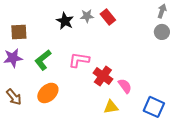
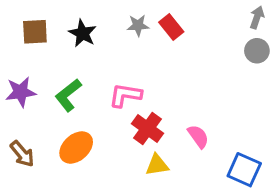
black star: (65, 21) -> (82, 33), moved
brown square: (19, 32) -> (35, 32), moved
red cross: (103, 76) -> (147, 128), moved
yellow triangle: (111, 107) -> (157, 165), moved

